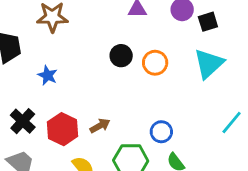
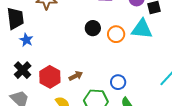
cyan triangle: (209, 64) -> (142, 29), moved, turned 45
blue star: (48, 75) -> (26, 40), moved

